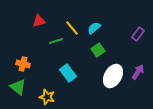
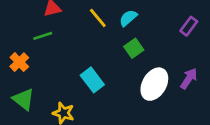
green line: (56, 41) -> (43, 36), moved
orange cross: (23, 64) -> (19, 62), moved, turned 32

